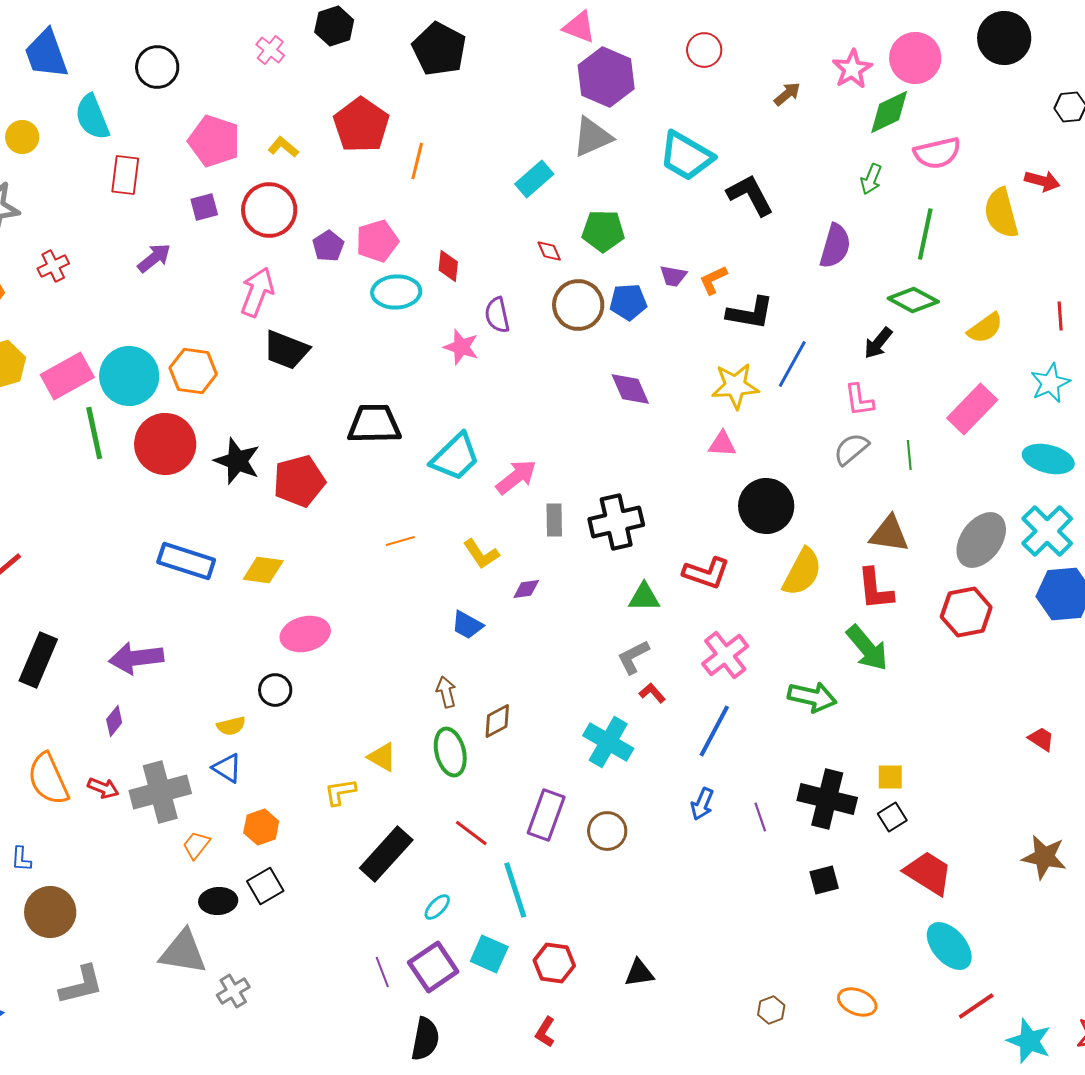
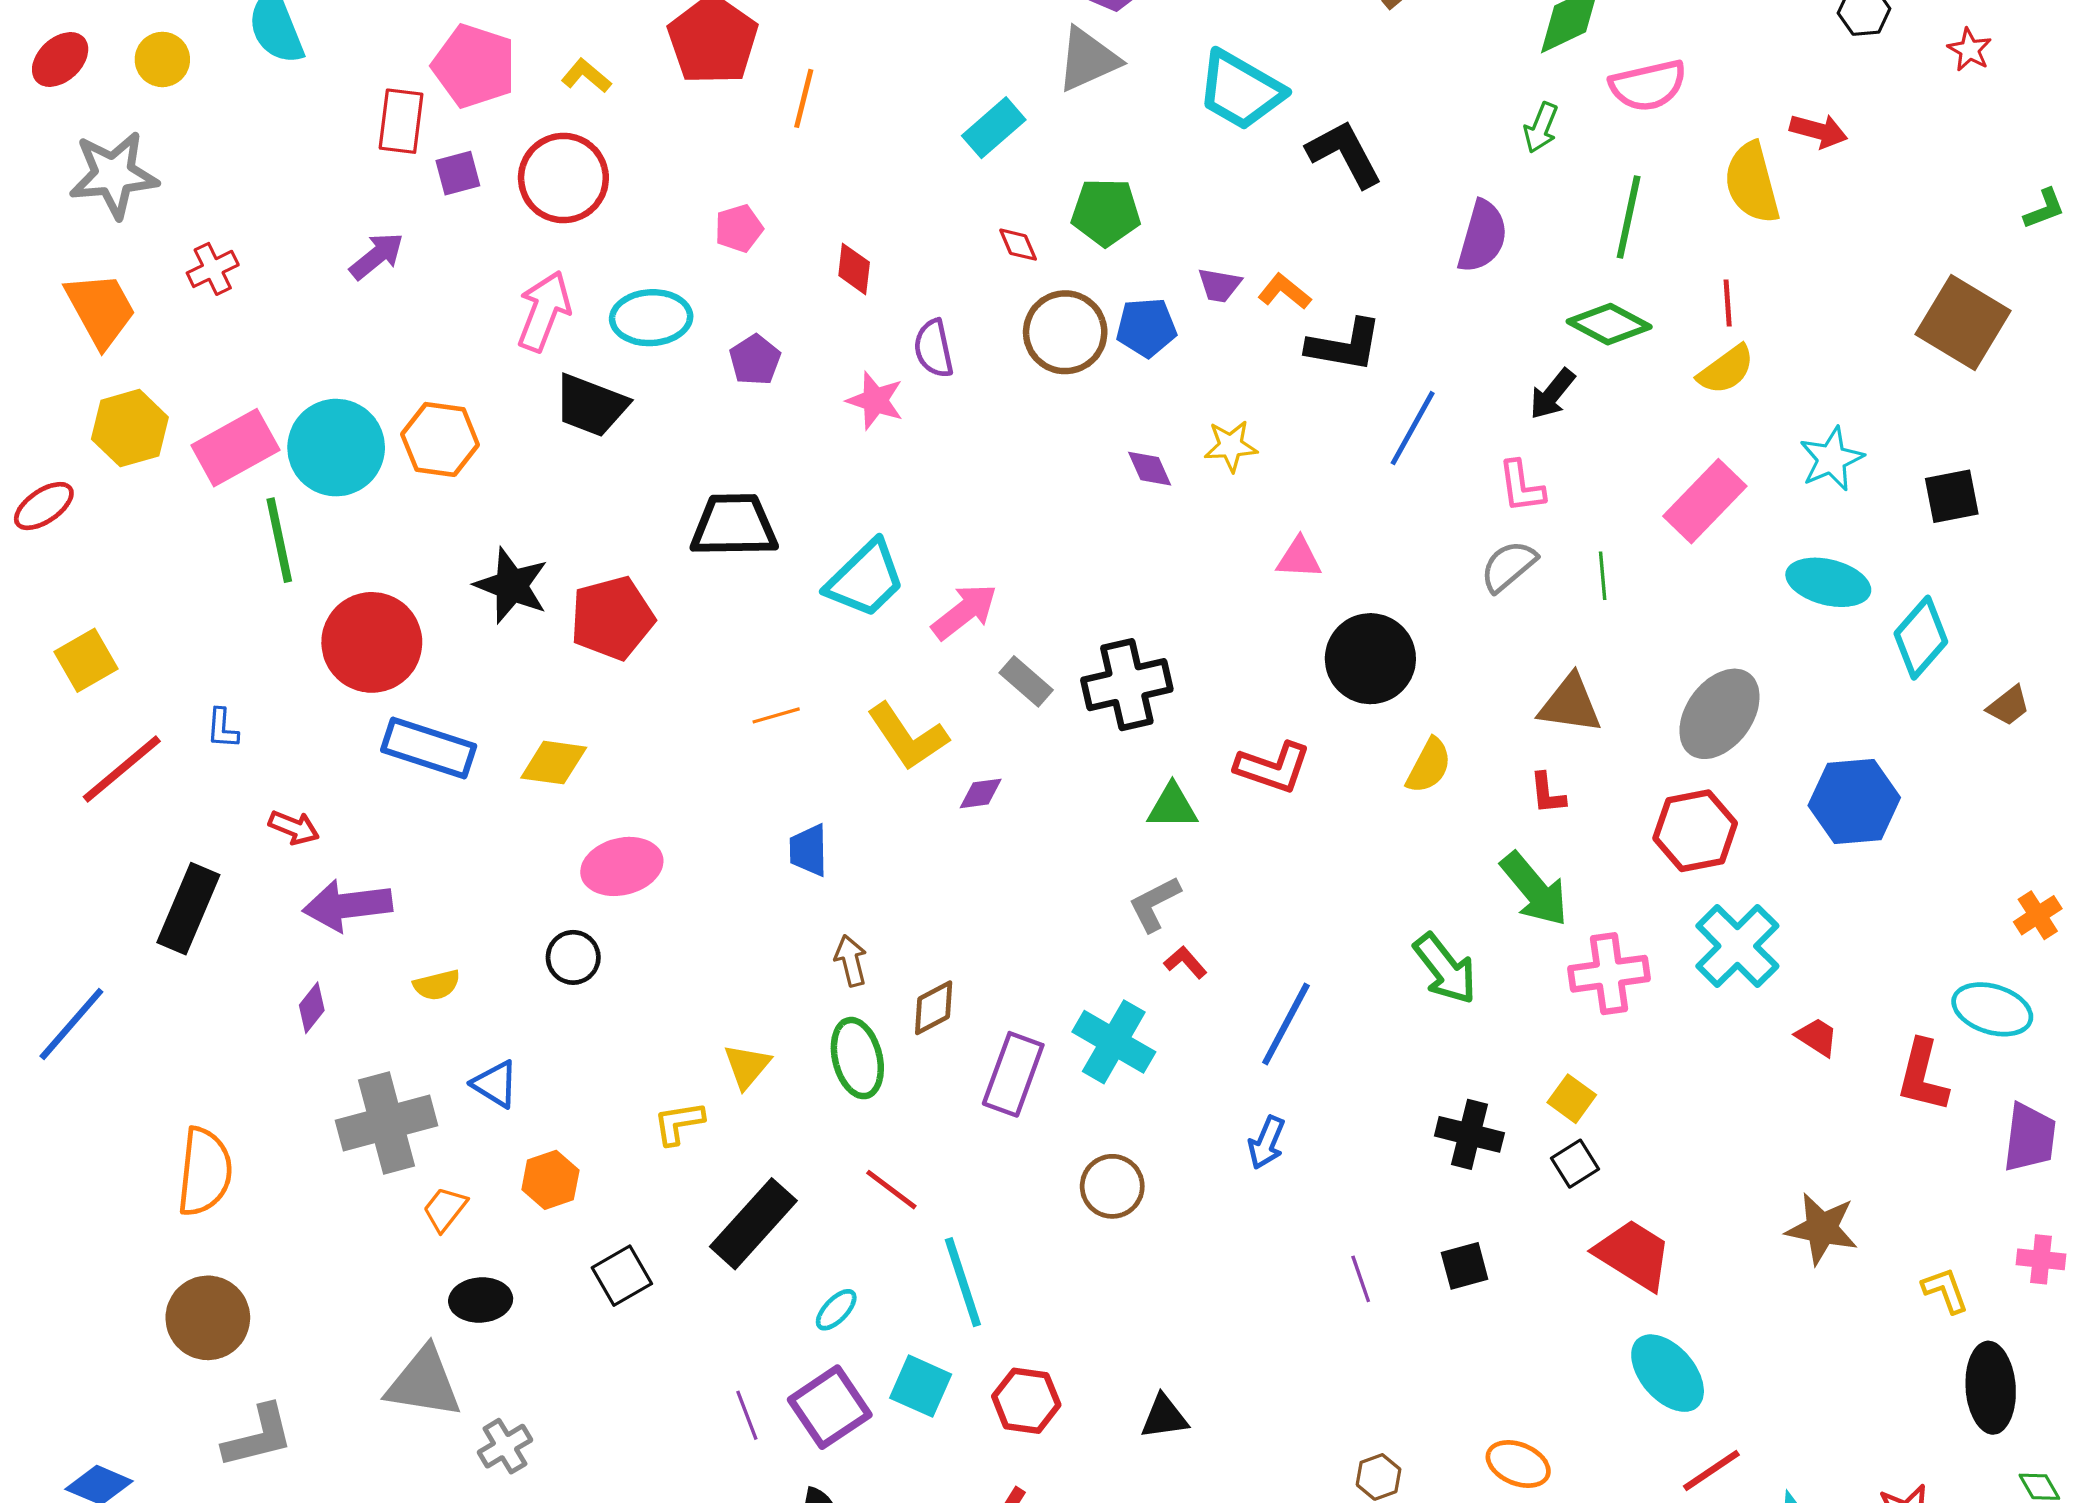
red rectangle: (125, 175) -> (401, 121), moved
pink pentagon: (377, 241) -> (739, 228), size x0.7
purple pentagon: (328, 246) -> (755, 360), moved
orange L-shape: (713, 280) -> (1284, 292), turned 64
cyan ellipse: (396, 292) -> (651, 318), moved
red line: (1060, 316) -> (1728, 303), moved
yellow star: (735, 386) -> (1231, 446), moved, size x0.7
purple diamond: (630, 389) -> (1150, 469), size x0.7
red circle: (165, 444) -> (372, 642), moved
gray rectangle: (554, 520) -> (1026, 681), turned -48
cyan cross: (1047, 531) -> (1737, 946), moved
yellow L-shape: (481, 554) -> (908, 737), size x1.4
yellow semicircle: (802, 572) -> (1429, 766), size x0.7
red L-shape: (875, 589) -> (1547, 793), size x0.6
blue trapezoid: (467, 625) -> (809, 850), moved, turned 60
pink cross: (725, 655) -> (1609, 974), moved, turned 30
green arrow: (812, 697) -> (1445, 969), turned 39
yellow semicircle: (231, 726) -> (437, 985), moved
yellow triangle: (382, 757) -> (747, 1066), turned 40
yellow square: (890, 777) -> (1572, 1099), turned 36
orange semicircle: (48, 779) -> (205, 1172), moved, turned -150
red arrow: (103, 788) -> (294, 828), moved
black cross: (827, 799) -> (1469, 1134), size x0.7
purple rectangle: (546, 815) -> (1013, 1074), moved
purple line: (760, 817) -> (1361, 1279), moved
blue L-shape: (21, 859) -> (222, 728), moved
black square: (265, 886) -> (622, 1276), moved

